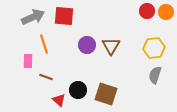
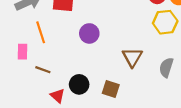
brown triangle: (111, 46) -> (132, 57), moved
yellow hexagon: (154, 48) -> (165, 22), moved
brown square: (106, 94) -> (111, 89), size x0.7

